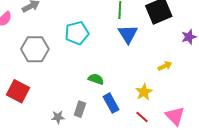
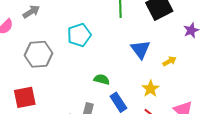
blue triangle: (128, 34) -> (140, 49), moved
red square: (18, 91) -> (25, 97), turned -35

